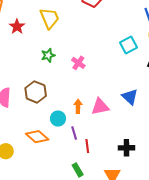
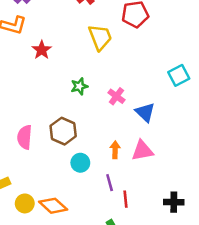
yellow trapezoid: (50, 18) -> (100, 37), moved
blue triangle: (130, 97) -> (145, 112), moved
cyan circle: (58, 119) -> (80, 163), moved
orange diamond: (37, 137) -> (53, 206), moved

